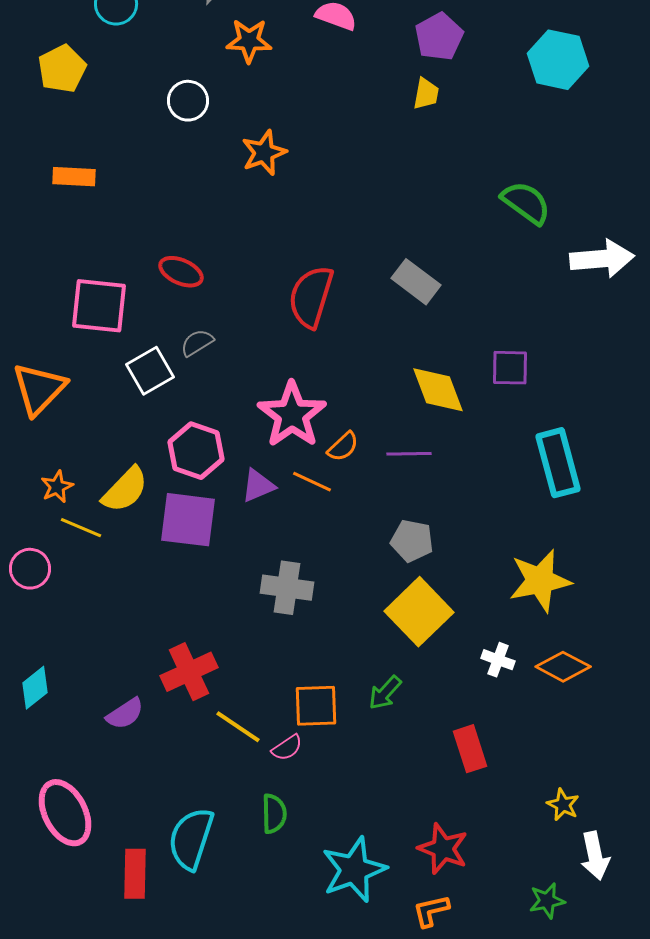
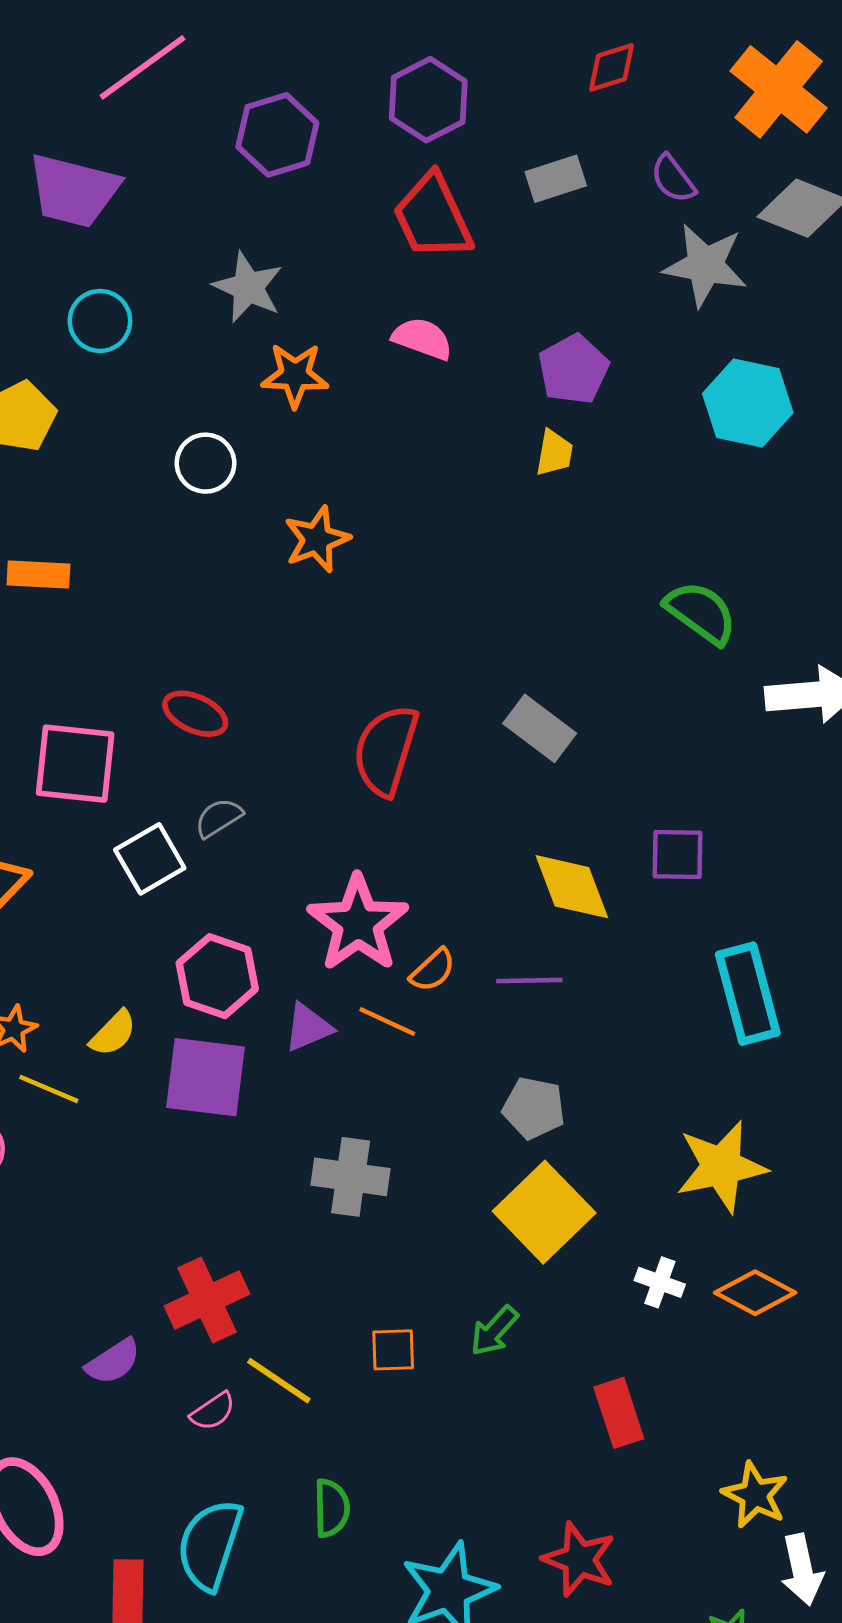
yellow semicircle: (125, 490) -> (113, 1033), size x0.7
orange square: (316, 706) -> (393, 1350), size x0.7
pink semicircle: (287, 748) -> (213, 1411), moved
yellow star: (563, 805) -> (755, 1495), size x1.4

